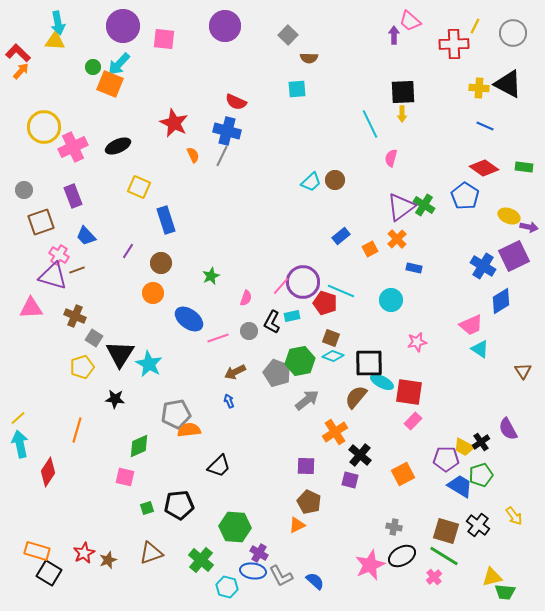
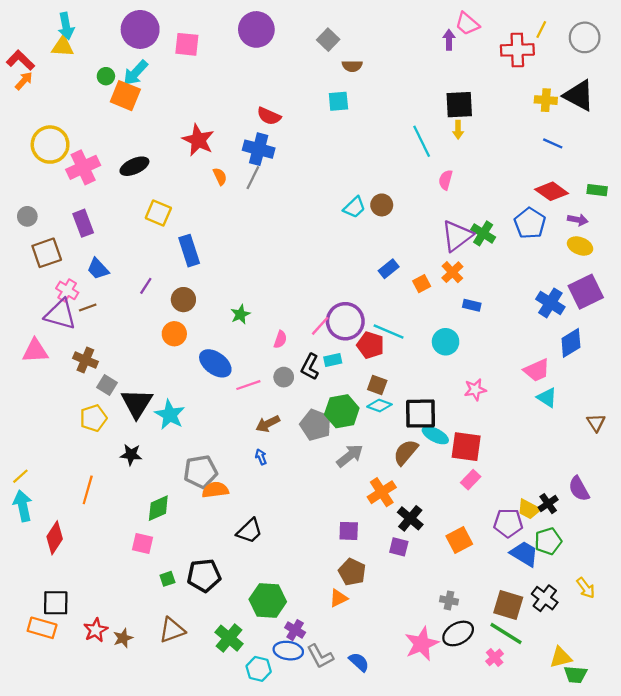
purple arrow: (529, 227) -> (578, 220), moved
black square: (49, 573) -> (56, 603), moved, turned -30

